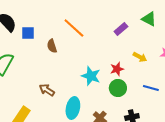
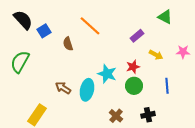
purple rectangle: (121, 29) -> (137, 36), moved
blue square: (28, 33) -> (44, 31), turned -32
blue line: (151, 88) -> (167, 86), turned 70
cyan ellipse: (73, 108) -> (87, 90), moved

